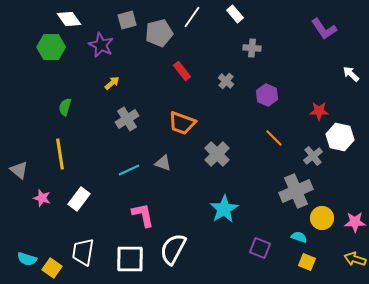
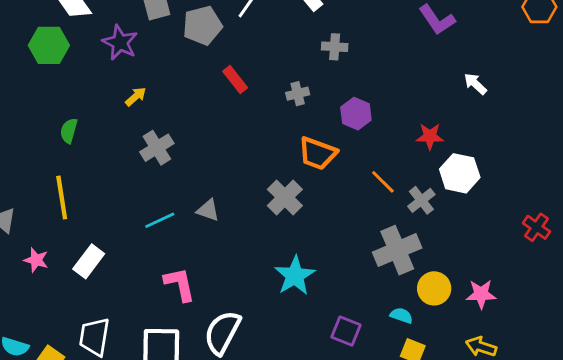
gray cross: (226, 81) -> (298, 94), turned 35
orange trapezoid: (182, 123) -> (318, 153), moved
orange line: (274, 138) -> (383, 182), moved

